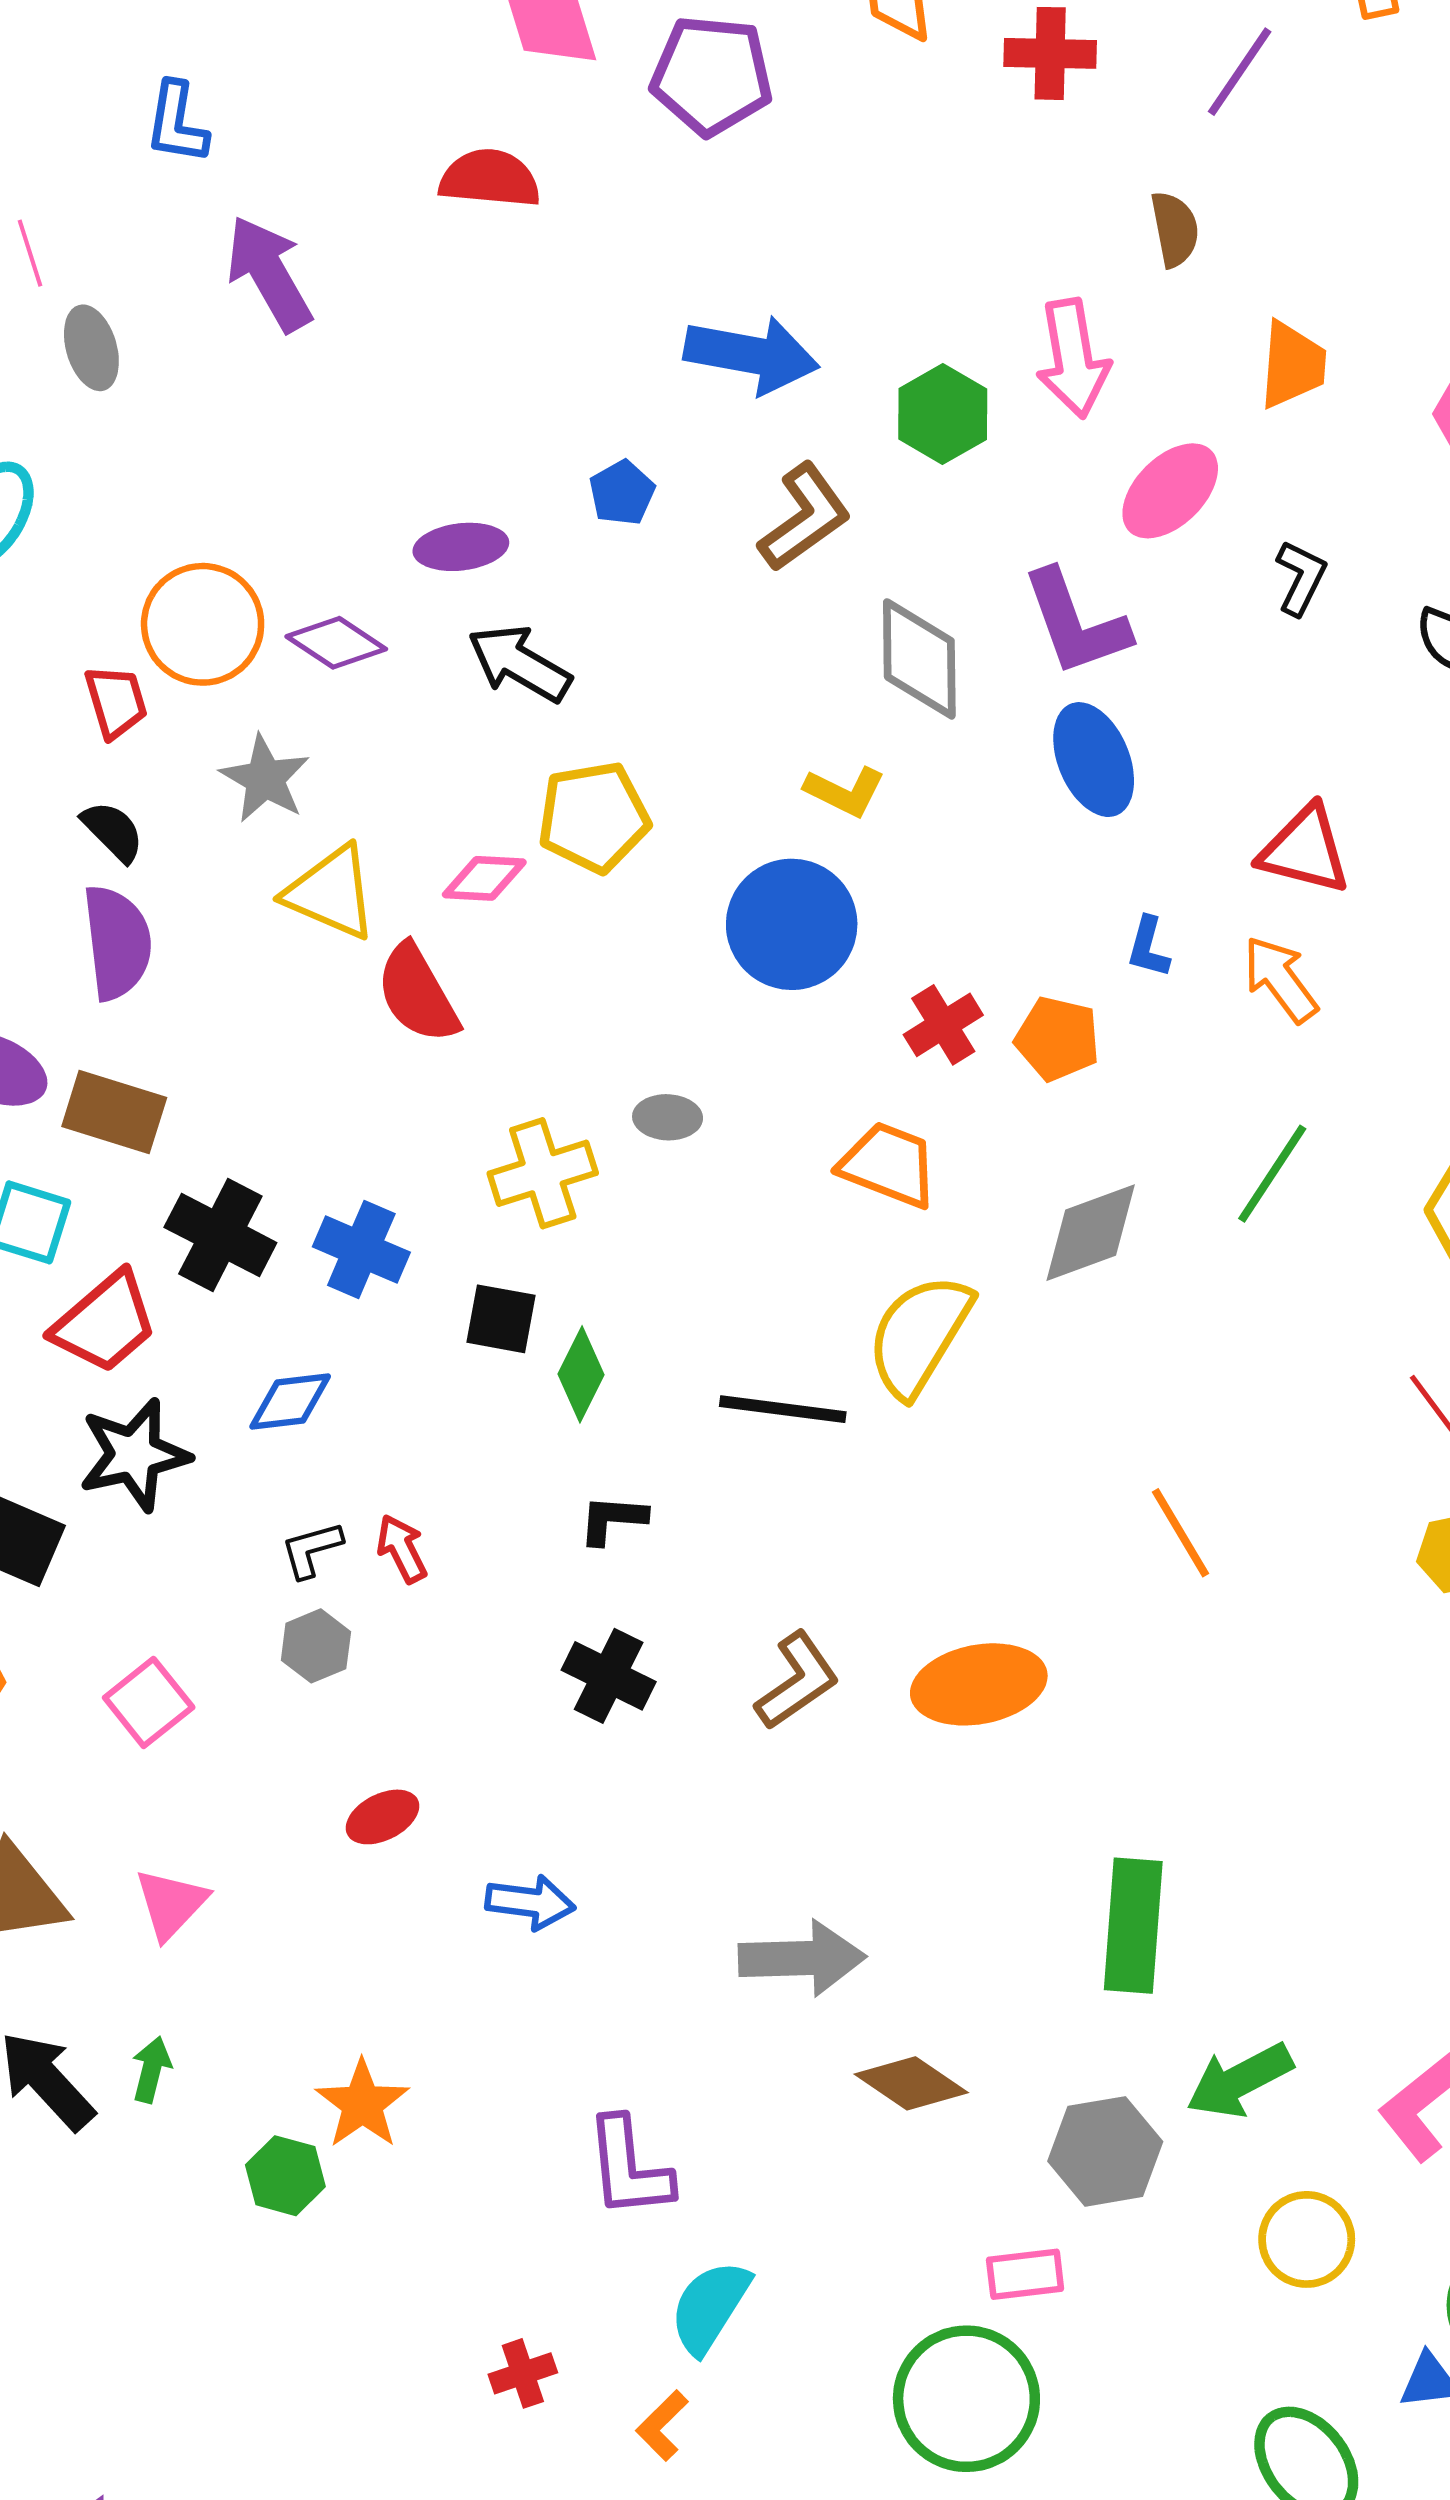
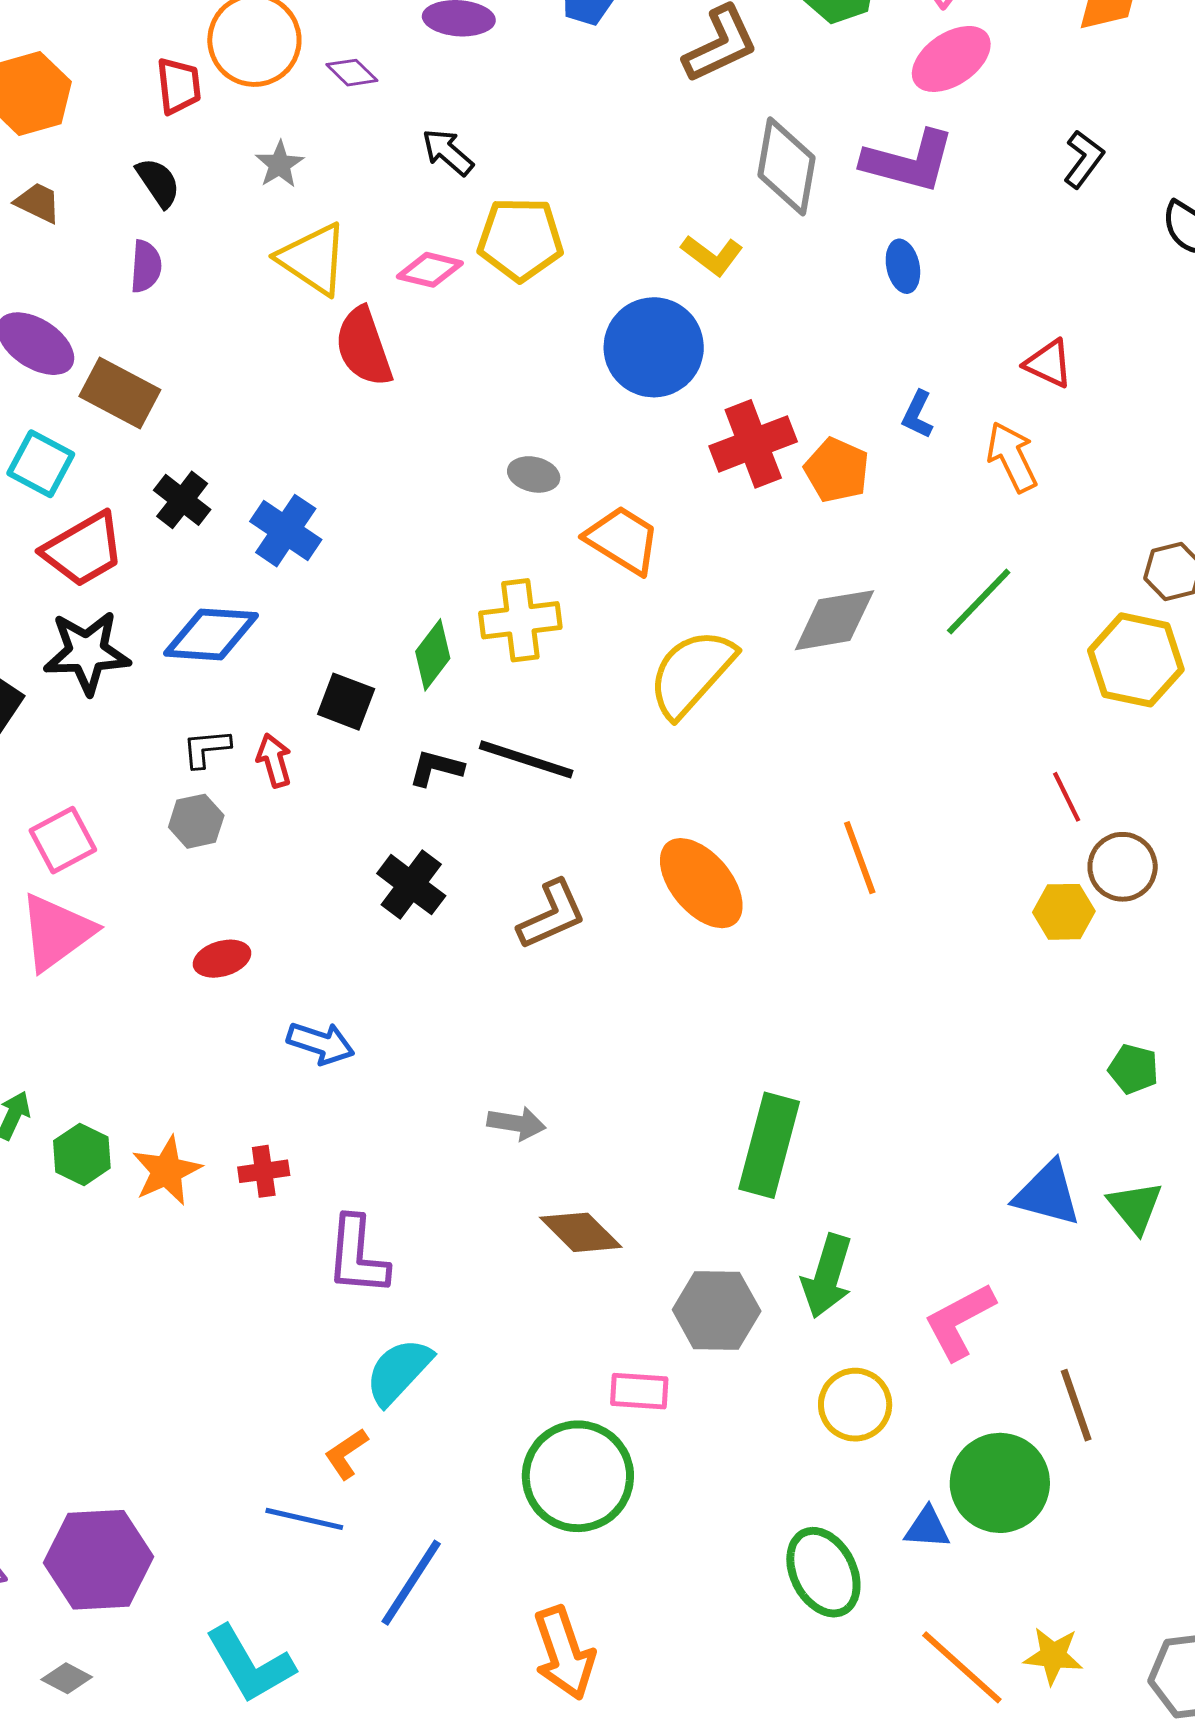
pink ellipse: (1170, 491) -> (951, 59), moved
purple L-shape: (1076, 623) -> (909, 161), turned -66
purple diamond: (336, 643) -> (352, 73), size x0.7
black arrow: (519, 663) -> (448, 152), moved, size x0.7
blue ellipse: (1094, 760) -> (903, 266), size x0.6
gray star: (265, 779) -> (279, 164), size x0.7
red triangle: (1305, 850) -> (1048, 364), size x0.7
purple semicircle: (117, 942) -> (146, 266), size x0.6
red cross: (943, 1025) -> (753, 444), size x1.4
orange trapezoid: (889, 1165) -> (623, 540), moved
yellow cross: (543, 1173) -> (520, 620), moved
black cross: (220, 1235) -> (182, 500), size x0.7
black square: (501, 1319) -> (346, 702), moved
blue diamond: (290, 1401) -> (211, 634), size x1.4
black line: (783, 1409) -> (526, 759), moved
orange ellipse: (979, 1684) -> (701, 883), moved, turned 50
pink triangle: (171, 1904) -> (56, 932), moved, size x1.4
gray arrow: (802, 1958) -> (516, 1123), size x0.6
green arrow: (1240, 2081) -> (827, 1276), turned -56
green hexagon: (285, 2176) -> (82, 1154), moved
red cross: (523, 2373) -> (264, 1171), moved

